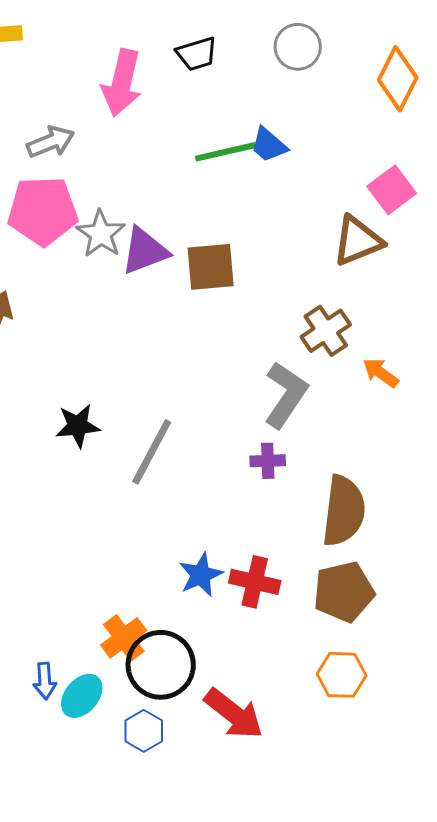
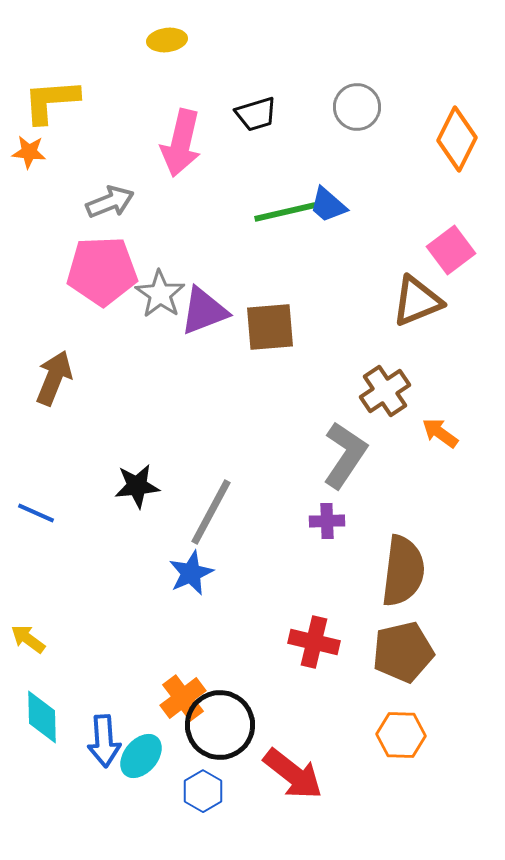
blue star: (201, 575) -> (191, 573), moved
blue arrow: (45, 681) -> (104, 741), size x1.4

